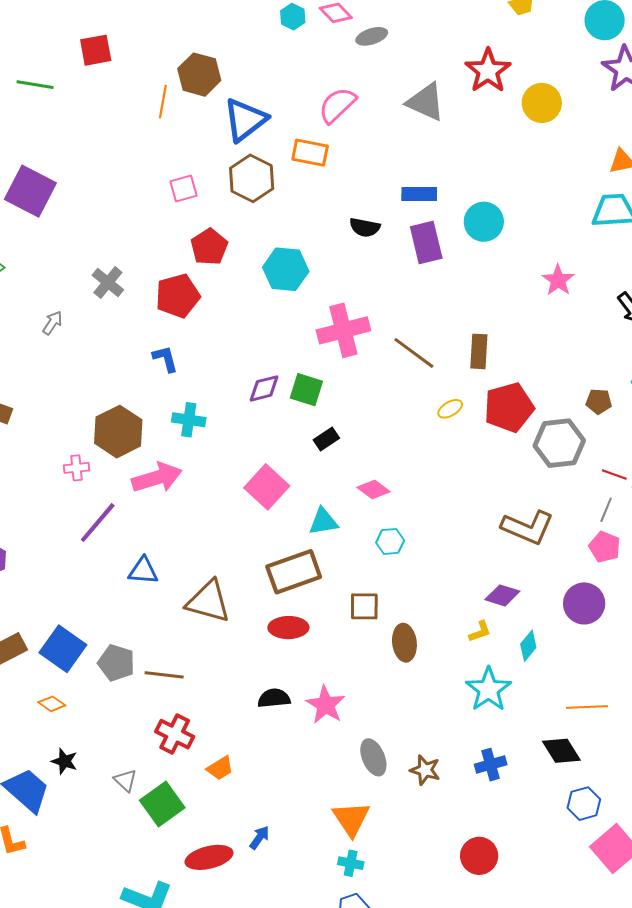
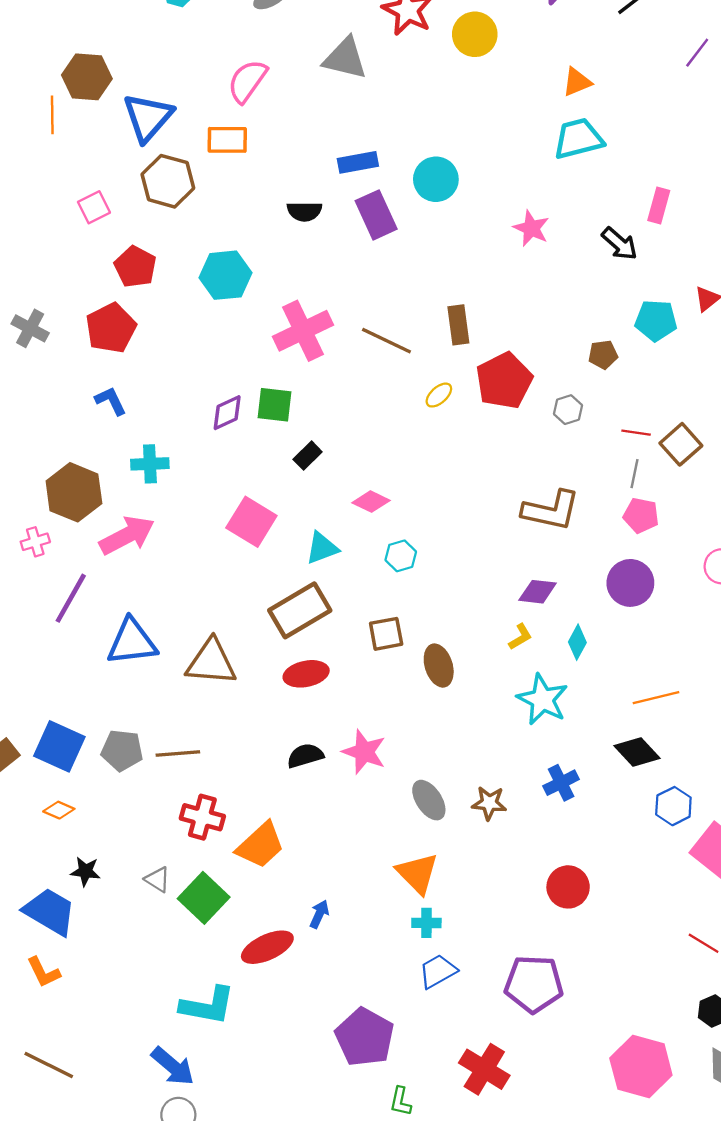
gray hexagon: (559, 443) -> (568, 410), size x0.5
blue triangle: (143, 571) -> (132, 642), size x1.5
orange trapezoid: (220, 768) -> (260, 845), size x1.6

